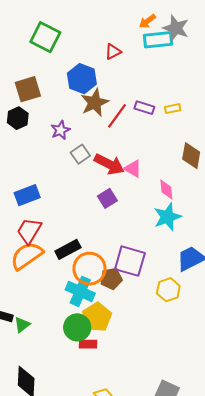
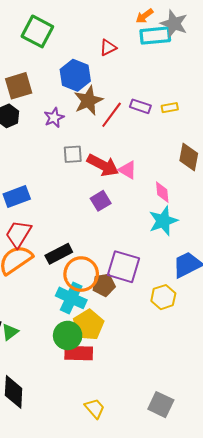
purple star: (60, 130) -> (54, 118), moved
gray square: (80, 154) -> (73, 154), turned 30
red rectangle: (88, 344) -> (79, 353), size x1.5

